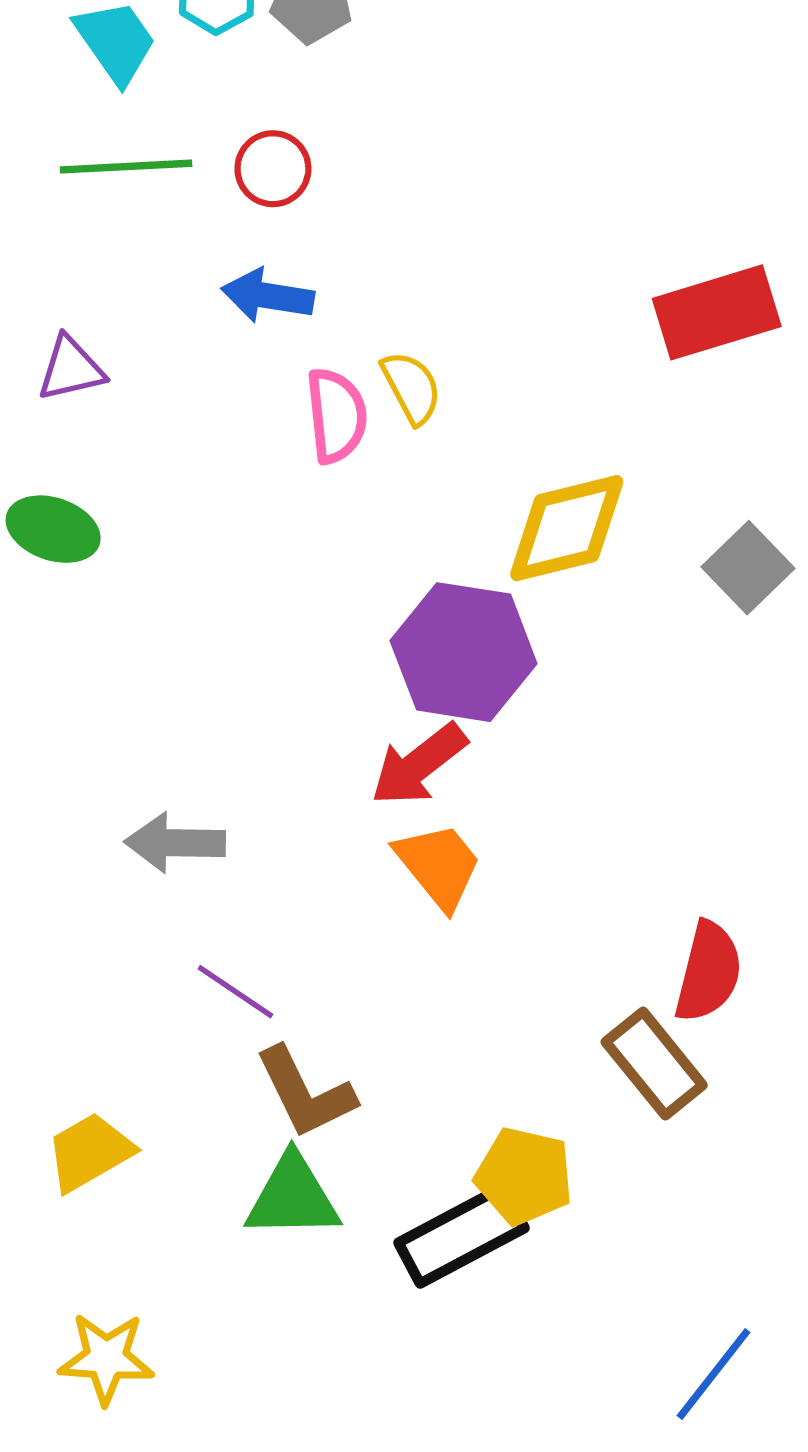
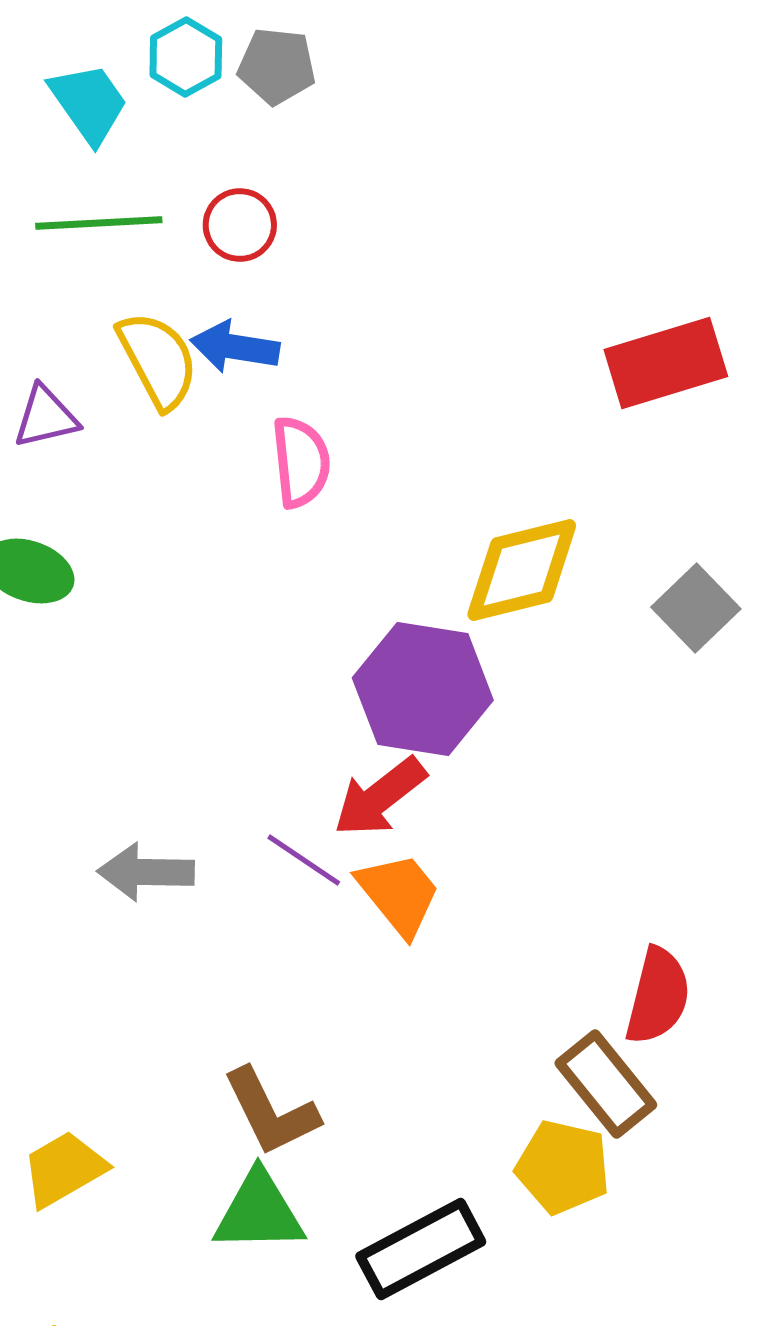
yellow semicircle: (411, 387) -> (158, 360), moved, size x1.4
purple line: (235, 992) -> (304, 860), moved
yellow pentagon: (524, 1176) -> (563, 1167), moved

